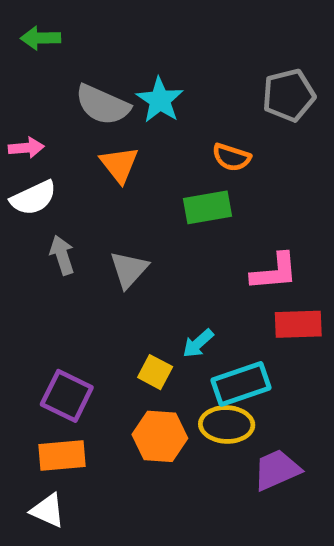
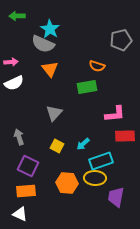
cyan star: (160, 100) -> (50, 29), moved
gray arrow: (62, 255) -> (19, 137), moved
yellow square: (155, 372) -> (57, 146), moved
purple trapezoid: (277, 470) -> (116, 197), turned -55

